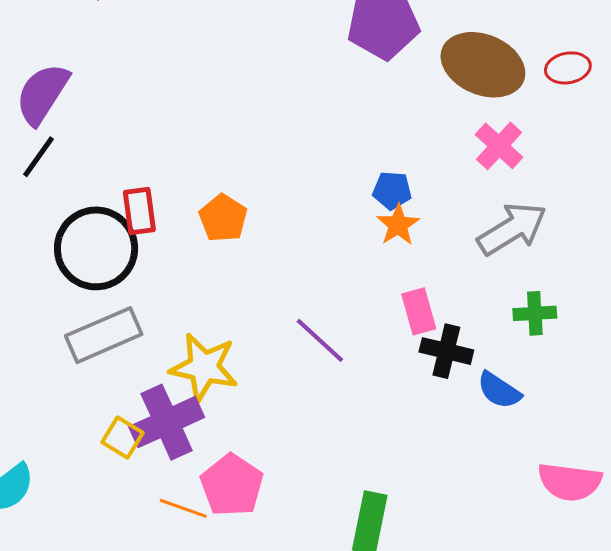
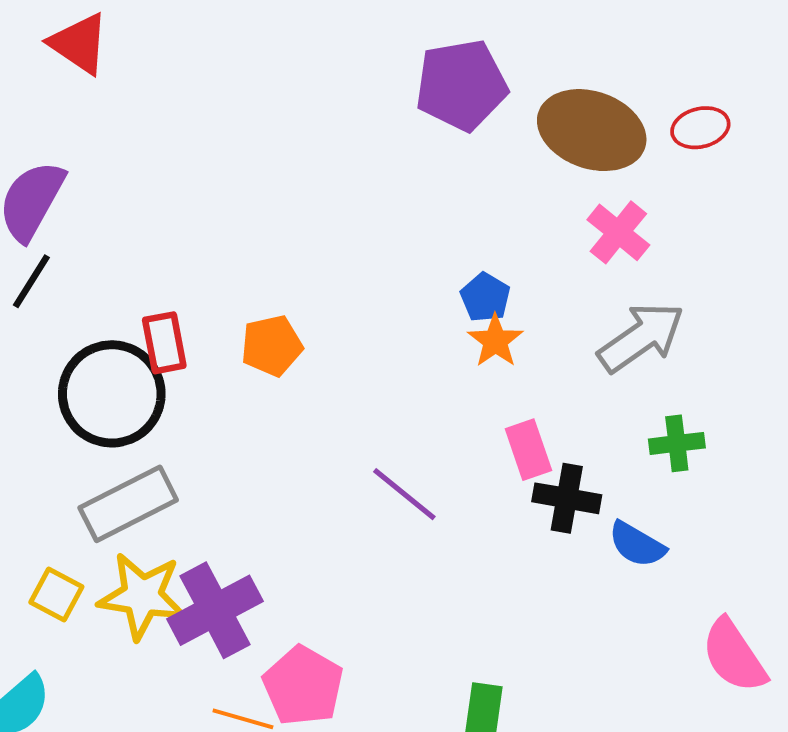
blue pentagon: (392, 190) -> (485, 297), turned 30
orange pentagon: (223, 218) -> (272, 346), turned 30
yellow star: (204, 367) -> (142, 596), moved
yellow square: (123, 437) -> (56, 595), moved
pink semicircle: (570, 482) -> (734, 656), turned 52

